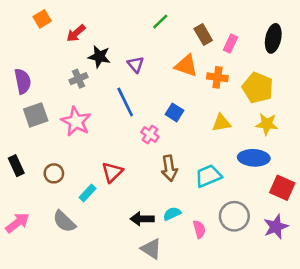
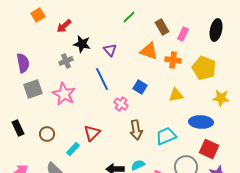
yellow star: (267, 124) -> (221, 98), moved
red square: (282, 188) -> (209, 149), moved

